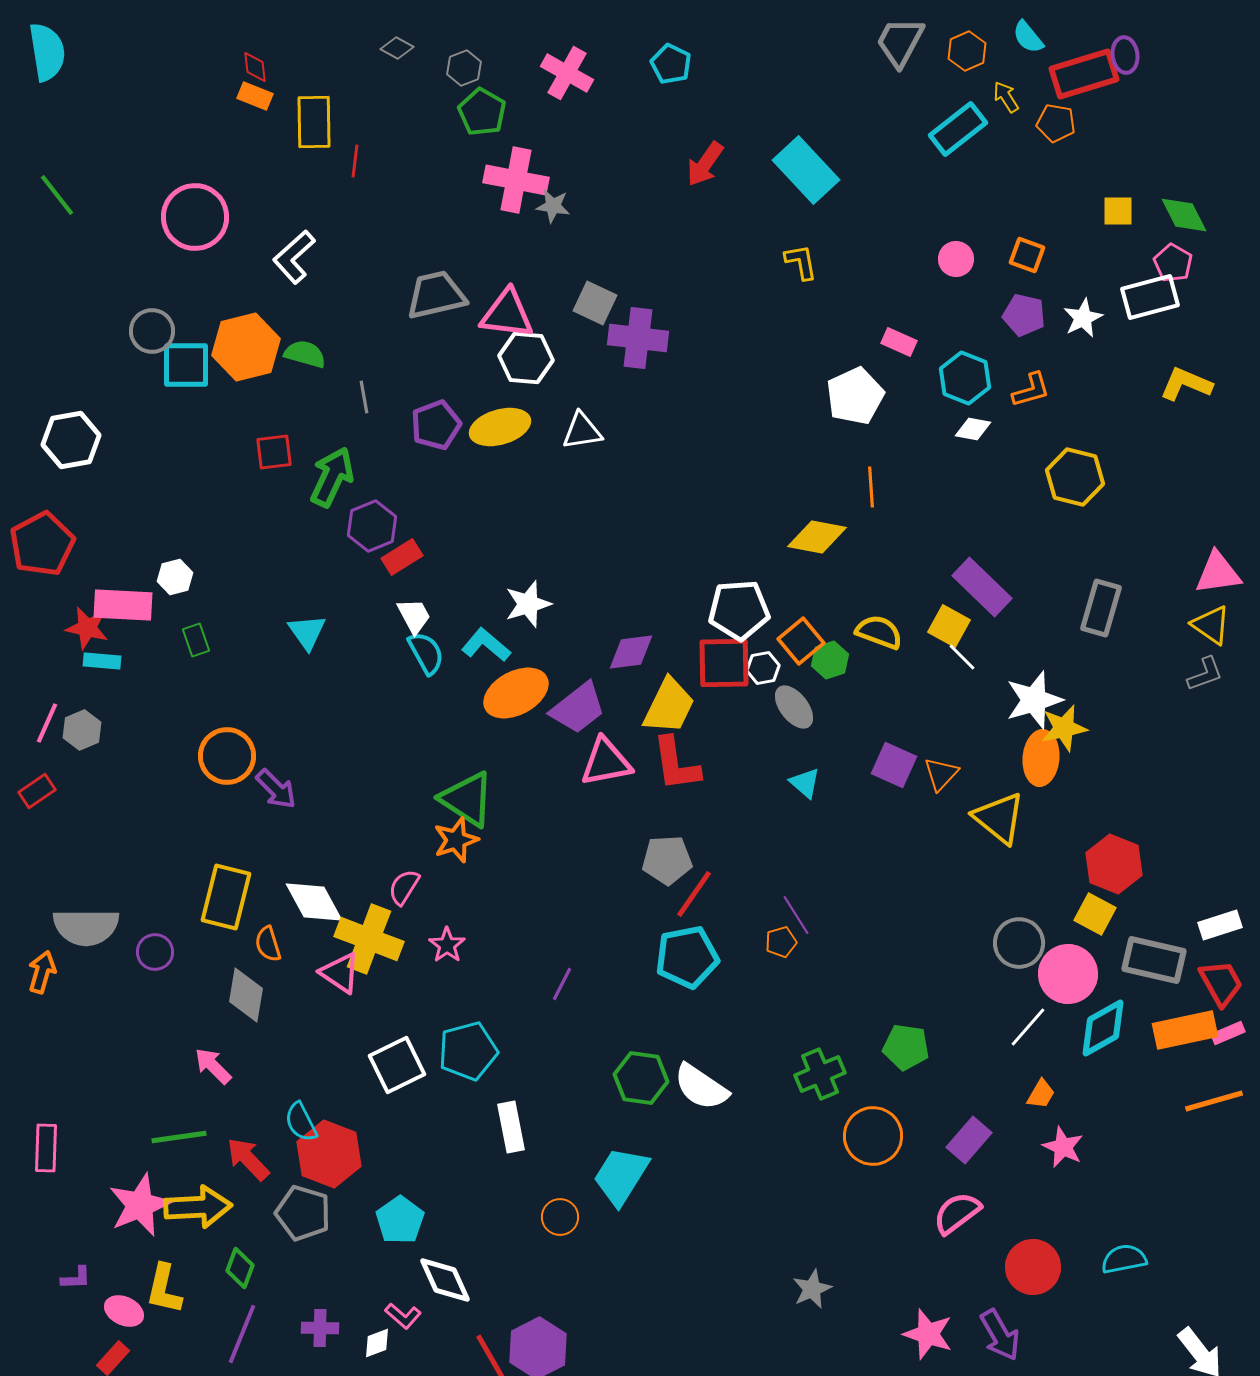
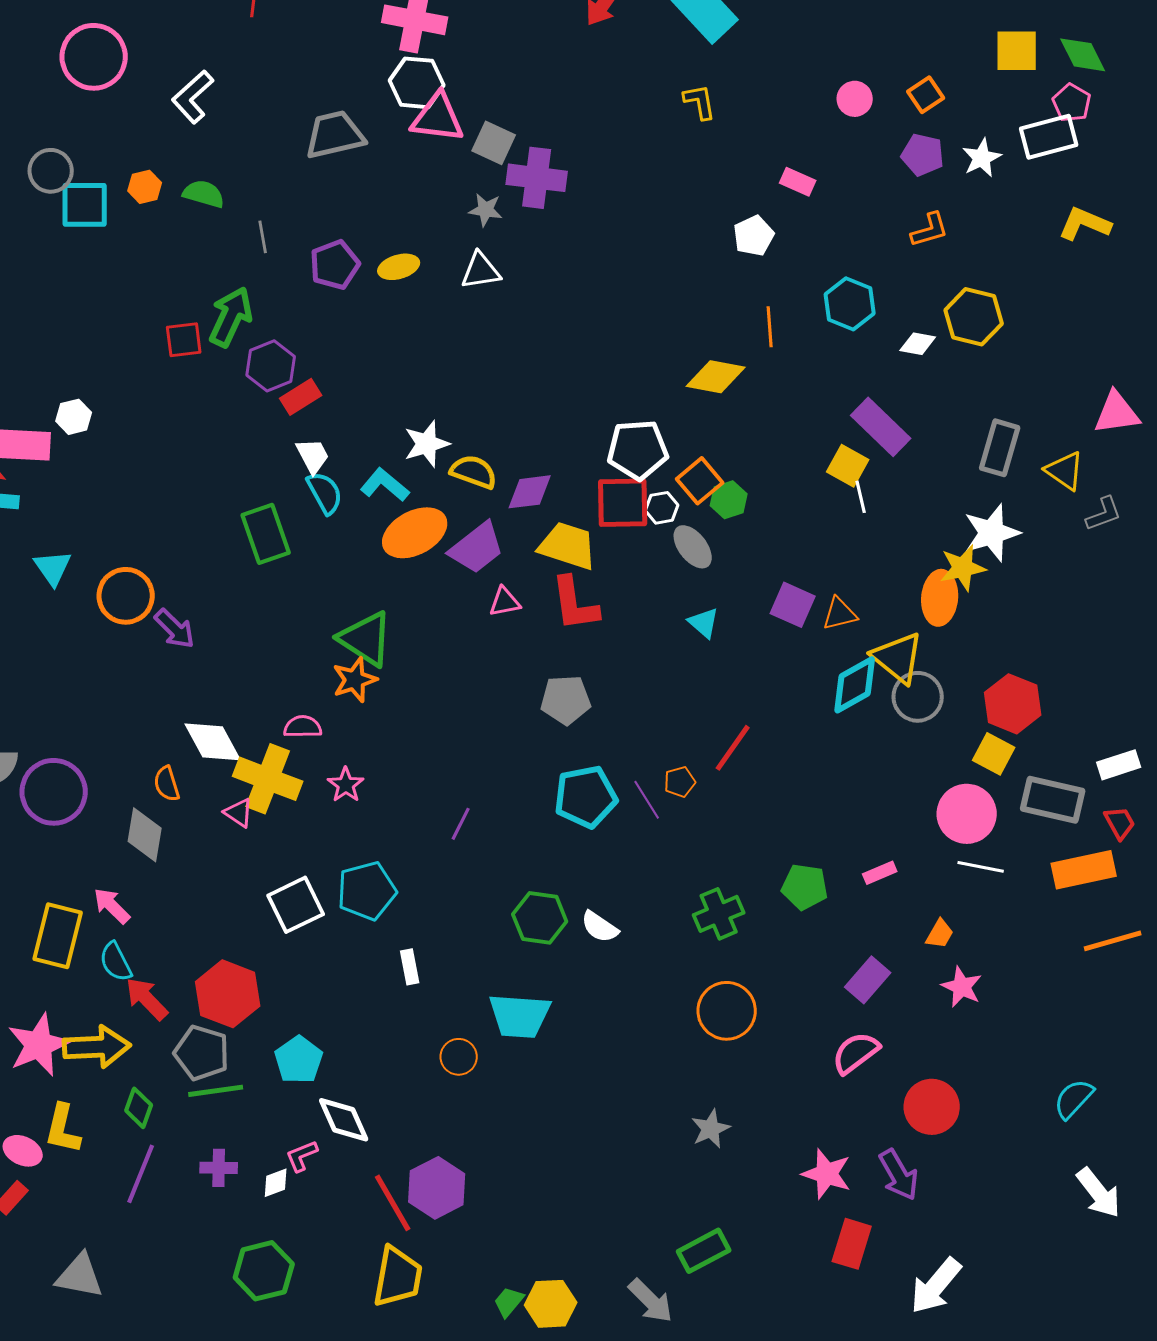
gray star: (553, 206) -> (486, 210), moved
yellow square: (1118, 211) -> (1017, 51), size x1.4
orange square: (1027, 255) -> (926, 95), turned 36
pink triangle: (507, 314) -> (438, 118), moved
orange hexagon: (246, 347) -> (145, 187), size x0.5
white hexagon: (526, 358) -> (417, 83), moved
cyan hexagon: (965, 378) -> (850, 304), moved
white pentagon: (855, 396) -> (754, 236), size x0.7
yellow ellipse: (500, 427) -> (399, 267), size x0.7
white diamond: (973, 429) -> (918, 344), moved
red square: (274, 452) -> (184, 340), moved
yellow triangle: (1211, 625) -> (1065, 471), moved
cyan triangle: (307, 632) -> (53, 568), moved
yellow semicircle: (879, 632) -> (474, 472), moved
green rectangle: (196, 640) -> (266, 534), moved, size x1.8
white line: (962, 657) -> (861, 497), turned 32
white star: (1034, 700) -> (992, 533), moved
yellow trapezoid: (669, 706) -> (568, 546), turned -98
pink triangle: (606, 762) -> (505, 602), size x0.6
orange triangle: (941, 774) -> (840, 614), turned 33
pink semicircle: (404, 887) -> (303, 727), turned 57
red line: (694, 894) -> (733, 748), moved
yellow rectangle: (226, 897) -> (58, 936), moved
purple line: (796, 915) -> (647, 800), moved
gray circle: (1019, 943) -> (918, 697), moved
purple circle: (155, 952) -> (54, 792), size x1.8
pink triangle: (340, 973) -> (239, 813), size x0.7
red trapezoid: (1221, 983) -> (1120, 823), size x0.7
white line: (1028, 1027) -> (981, 867), moved, turned 60
cyan diamond: (1103, 1028) -> (855, 685), moved
pink rectangle: (1228, 1033) -> (880, 873), moved
white semicircle: (701, 1087) -> (600, 927), size x0.7
cyan semicircle: (301, 1122) -> (116, 962), moved
white rectangle: (511, 1127) -> (410, 967), size x0.7
orange circle: (873, 1136) -> (727, 1011), moved
green line: (179, 1137) -> (216, 1091), moved
cyan trapezoid: (621, 1176) -> (520, 1016), turned -118
cyan semicircle: (1124, 1259) -> (1074, 1099), moved, turned -36
pink L-shape: (403, 1316) -> (302, 1156), turned 117

